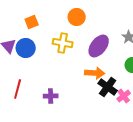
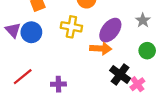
orange arrow: (95, 73) -> (101, 48), moved
red line: (18, 89) -> (23, 77), turned 36

